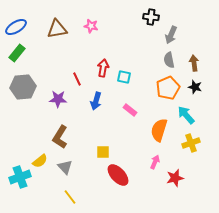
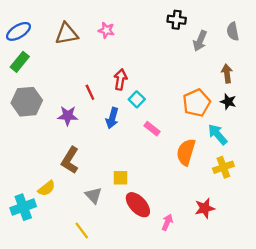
gray semicircle: (169, 60) -> (233, 31), moved
cyan square: (124, 77) -> (137, 99), moved, turned 32
pink arrow: (155, 162) -> (167, 222), moved
gray triangle: (65, 167) -> (93, 195), moved

